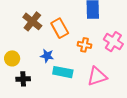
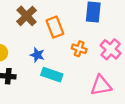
pink triangle: (97, 76) -> (101, 85), moved

